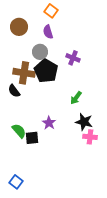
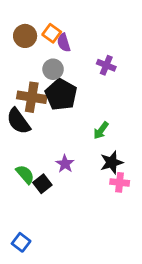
orange square: (51, 11) -> (52, 33), moved
purple cross: (73, 58) -> (106, 65), moved
black semicircle: (14, 91) -> (18, 121), size x1.5
black star: (84, 122) -> (112, 162), turned -30
black square: (32, 138) -> (42, 184), turned -32

